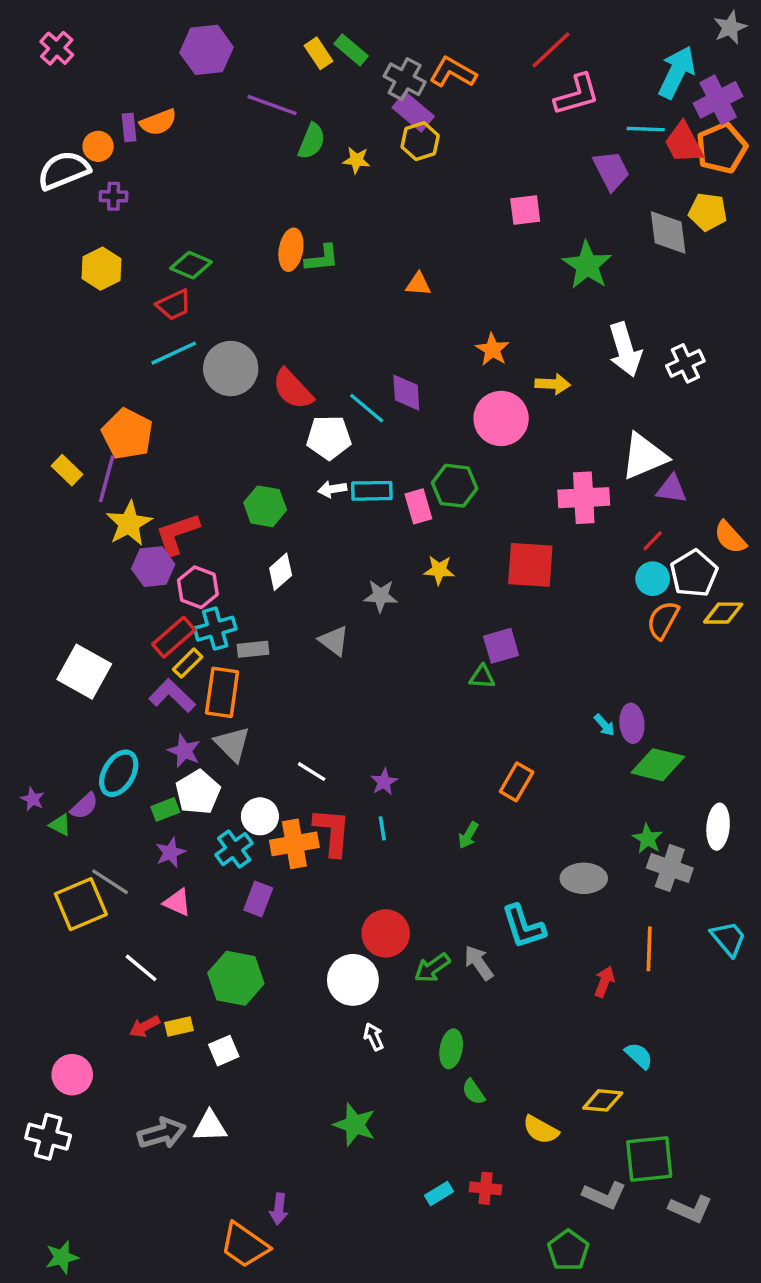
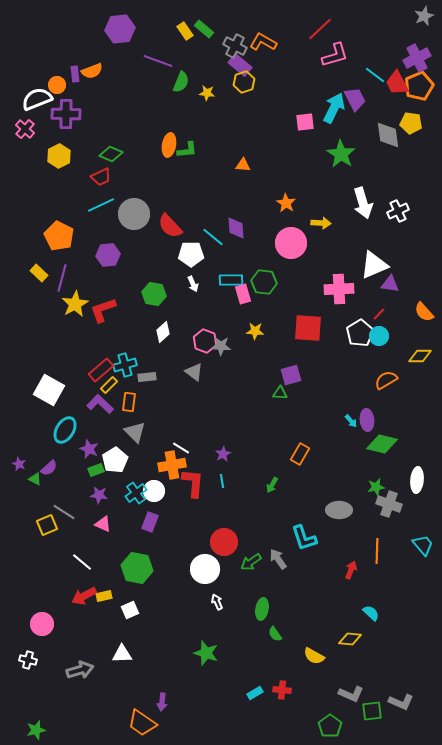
pink cross: (57, 48) -> (25, 129), moved
cyan arrow: (677, 72) -> (334, 108), moved
cyan line: (646, 129) -> (375, 75), turned 35
purple cross: (114, 196) -> (66, 114), size x1.8
orange pentagon: (127, 434) -> (59, 236), moved
white arrow: (332, 489) -> (193, 284), turned -105
cyan rectangle: (372, 491) -> (231, 280), moved
purple hexagon: (153, 567) -> (108, 255), moved
white pentagon: (694, 573) -> (360, 333), moved
pink hexagon: (198, 587) -> (205, 341), moved
orange semicircle: (663, 620) -> (386, 380), moved, turned 30
orange rectangle: (222, 692) -> (129, 402), size x0.7
purple star: (184, 751) -> (89, 449), moved
cyan ellipse: (119, 773) -> (65, 430), moved
white circle: (260, 816) -> (154, 491), moved
green star: (647, 839) -> (376, 487), turned 30
orange cross: (294, 844) -> (172, 465), moved
purple star: (170, 852) -> (99, 495), turned 30
yellow square: (81, 904) -> (47, 525), size x0.7
red arrow: (145, 1026) -> (84, 596), size x1.4
gray arrow: (162, 1133) -> (80, 670), moved
white cross: (48, 1137) -> (28, 660), size x0.7
green square: (649, 1159) -> (372, 711), moved, size x0.7

